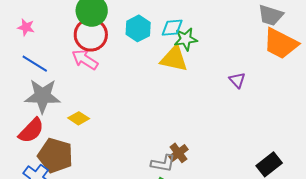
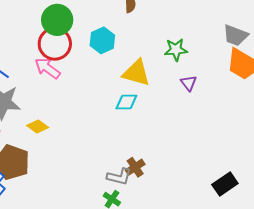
cyan diamond: (172, 28) -> (126, 102), moved
green star: (186, 39) -> (176, 50), moved
purple triangle: (237, 80) -> (189, 83), moved

